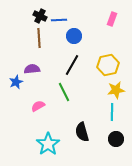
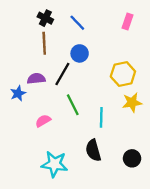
blue line: (59, 20) -> (77, 23), moved, turned 49
blue circle: (74, 36) -> (80, 53), moved
black line: (72, 65) -> (62, 74), moved
cyan line: (112, 112) -> (101, 117), moved
cyan star: (48, 144) -> (54, 164), turned -30

